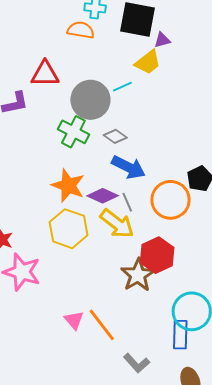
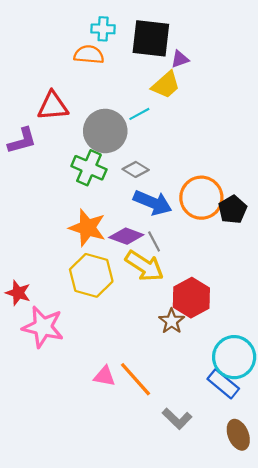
orange circle: (171, 200) -> (201, 198), moved
brown star: (138, 275) -> (172, 321), size x0.7
pink triangle: (74, 320) -> (104, 376), turned -35
blue rectangle: (180, 335) -> (223, 384), turned -48

